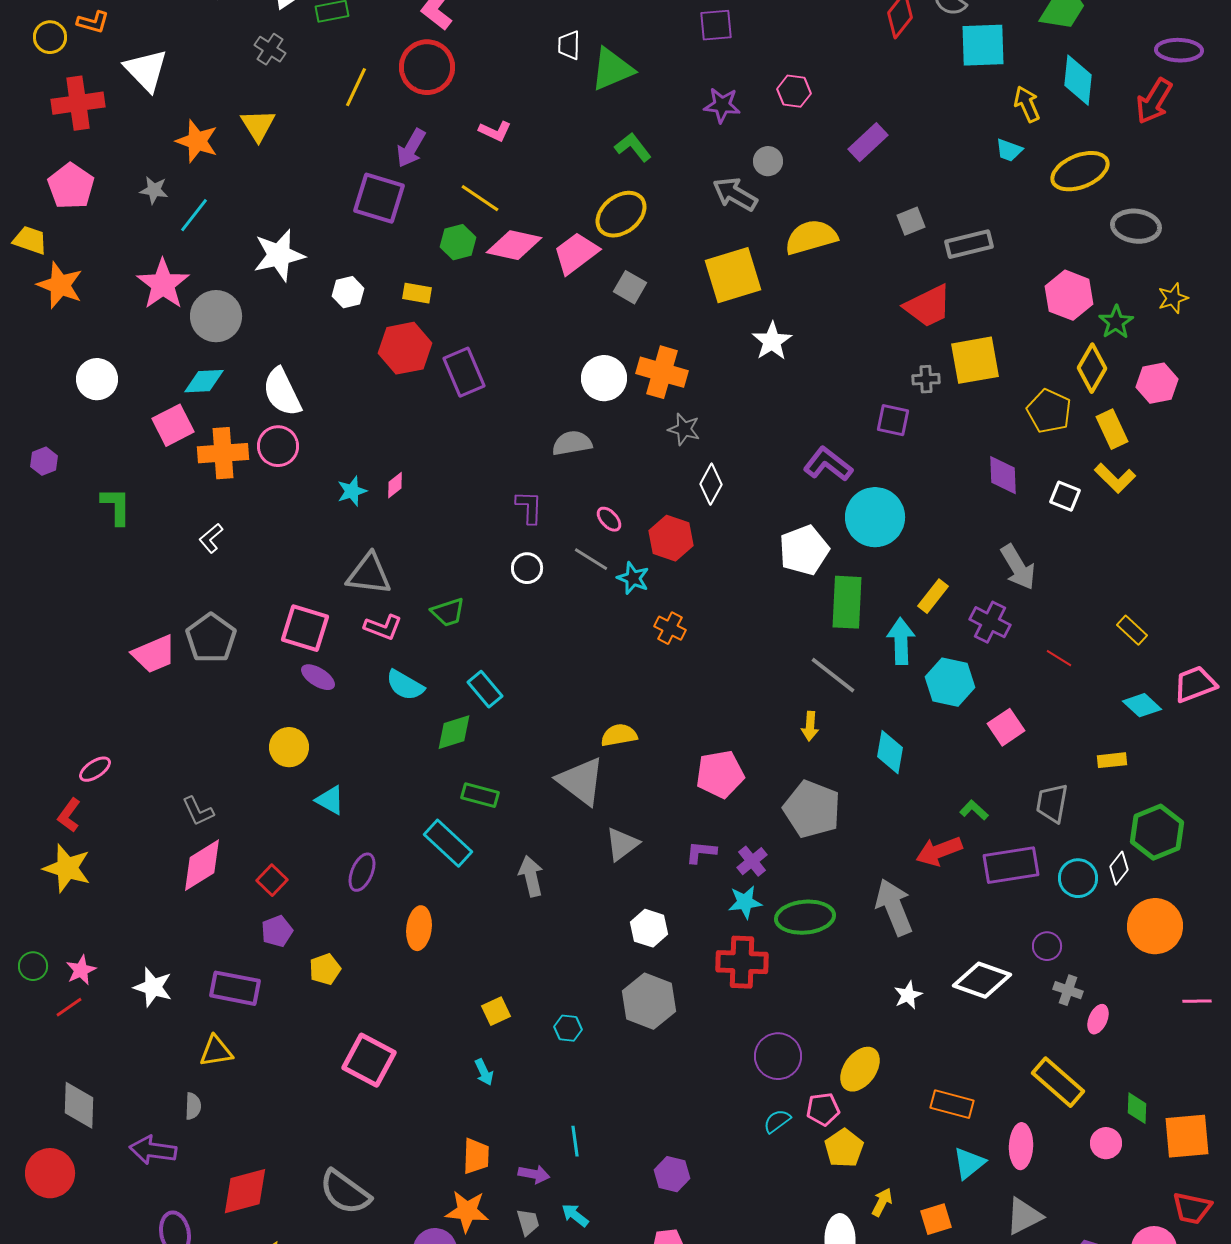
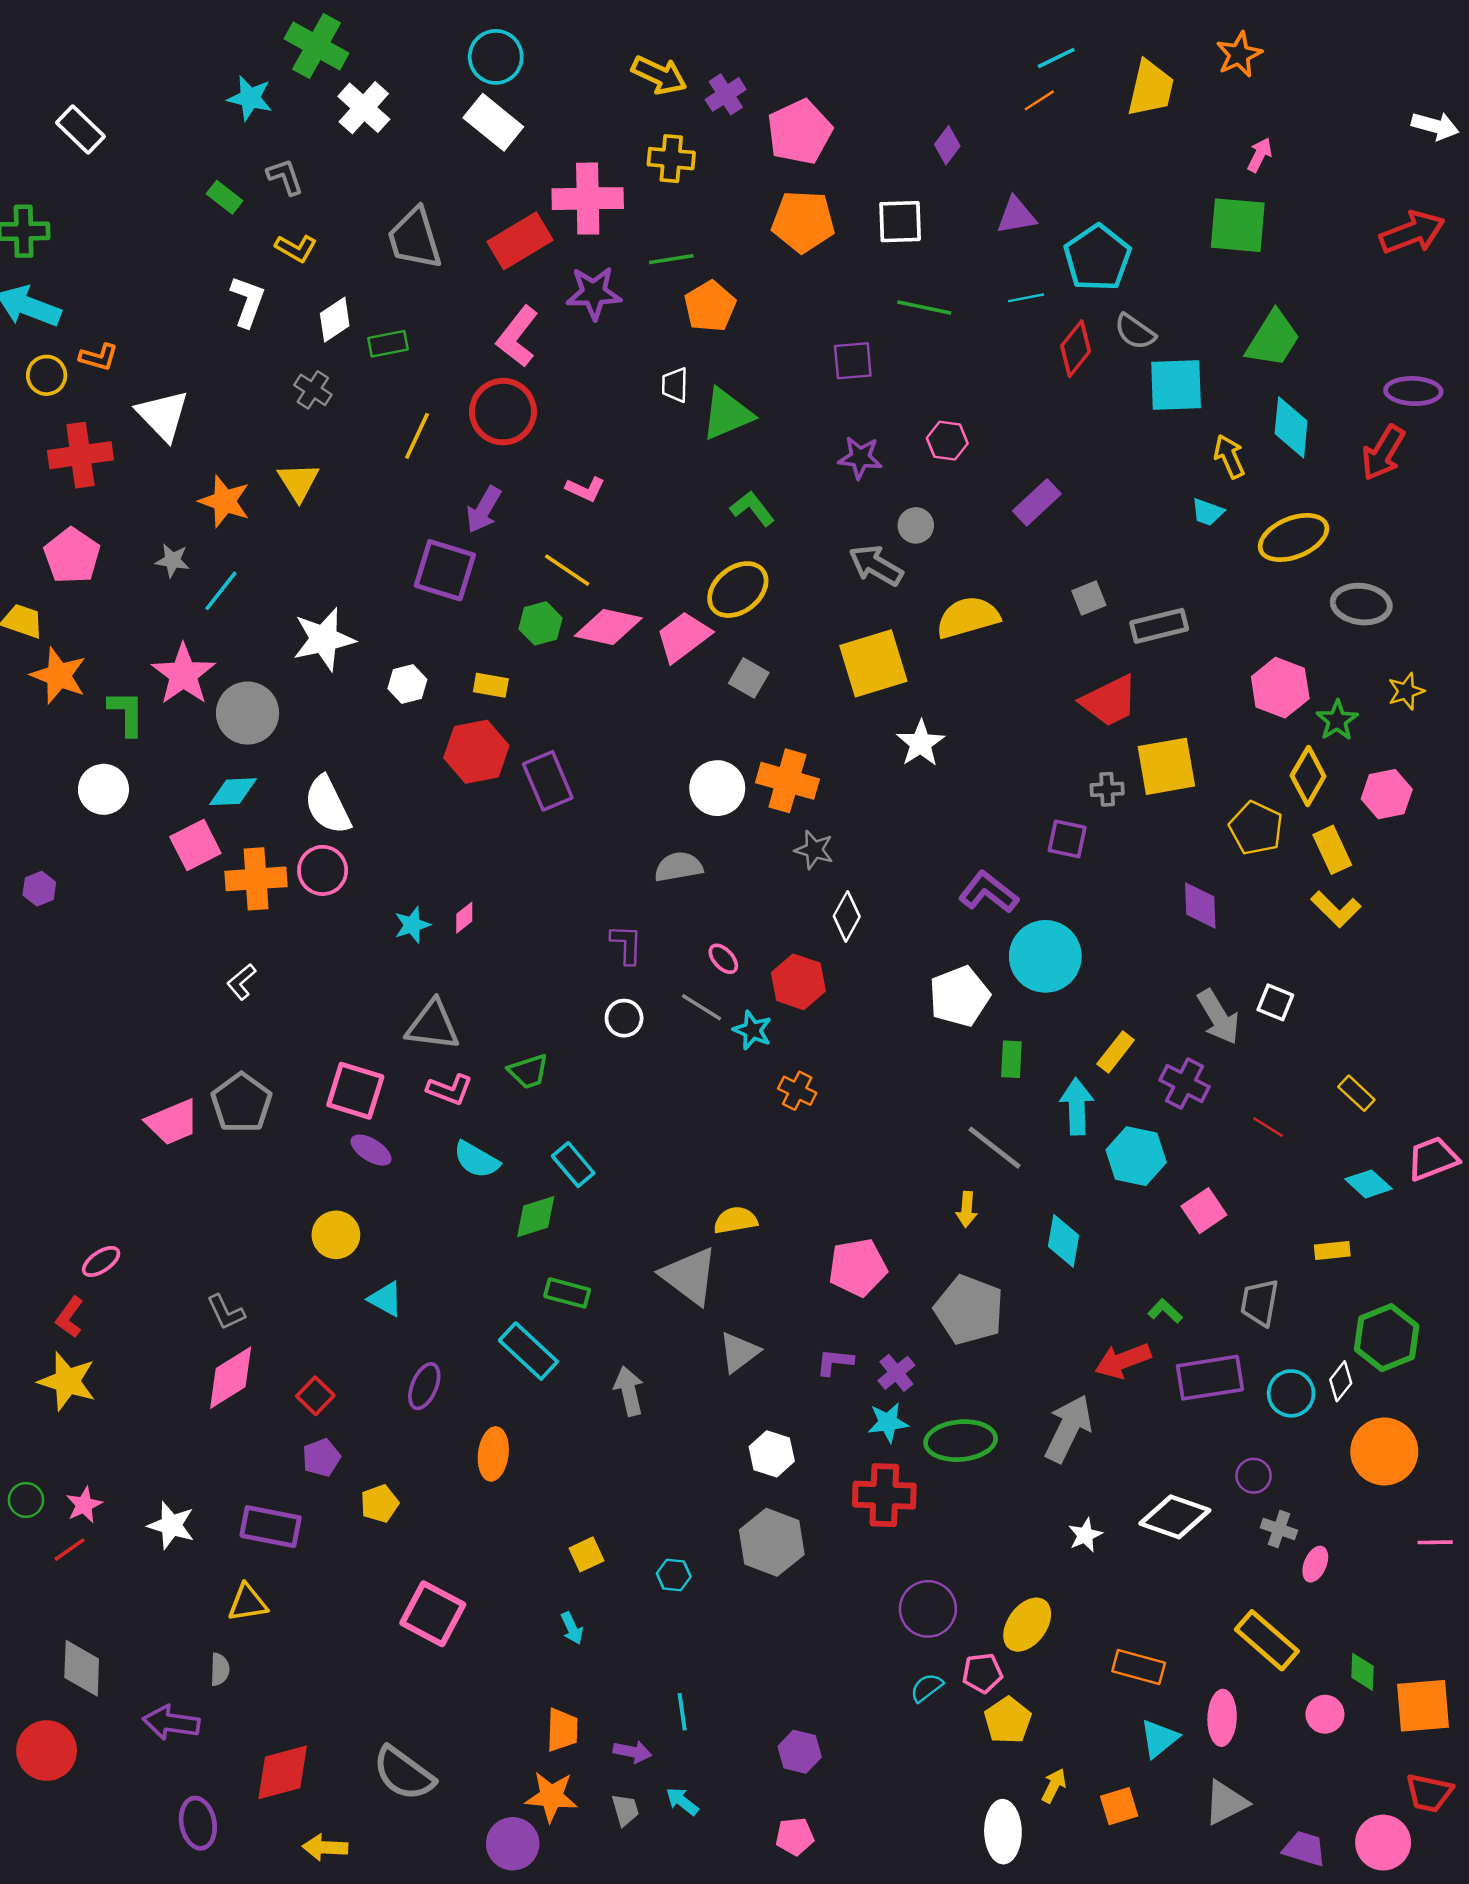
white square: (1065, 496) -> (1275, 1002), moved
green L-shape: (116, 506) -> (126, 713), moved
green rectangle: (847, 602) -> (1011, 1059), size x0.6
gray arrow: (894, 907) -> (1068, 1429), turned 48

